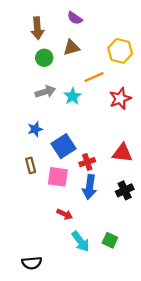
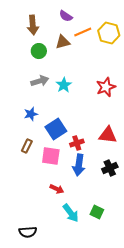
yellow hexagon: (120, 51) -> (109, 33), moved
orange line: (94, 77) -> (83, 32), moved
brown rectangle: (31, 165) -> (27, 146), turned 40

